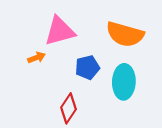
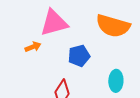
cyan ellipse: (124, 82) -> (116, 81), moved, size x0.7

